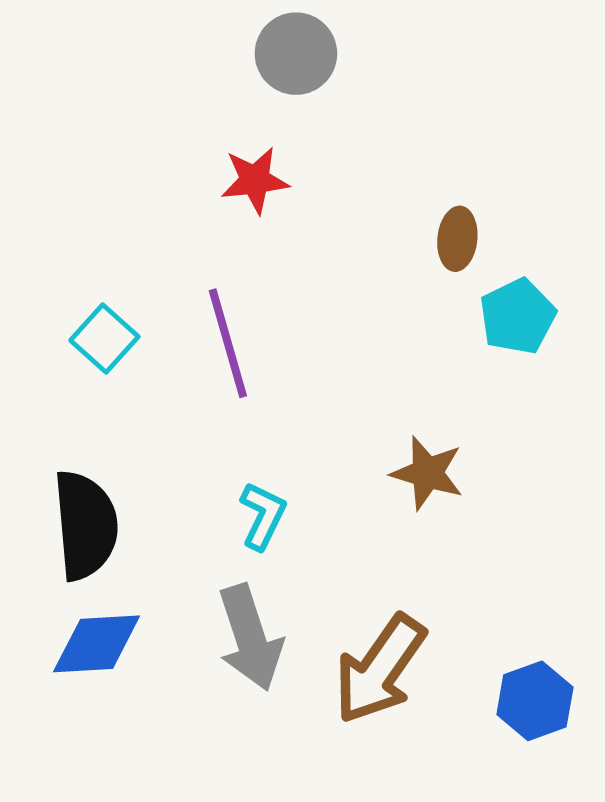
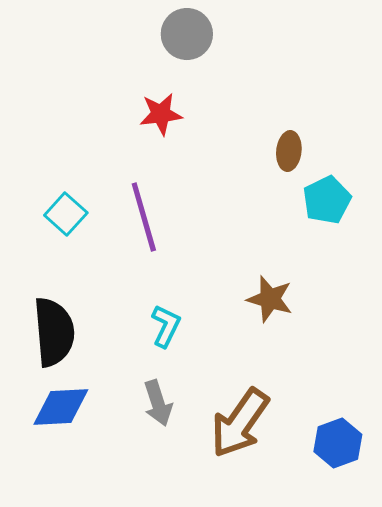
gray arrow: (250, 638) -> (158, 403), size x0.7

